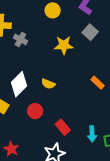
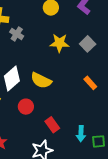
gray square: (90, 32) -> (88, 44), moved
yellow semicircle: (48, 84) -> (41, 80), size x1.5

